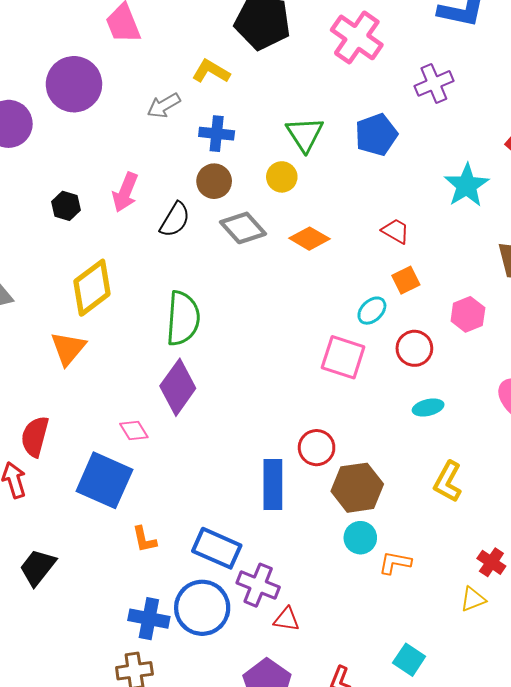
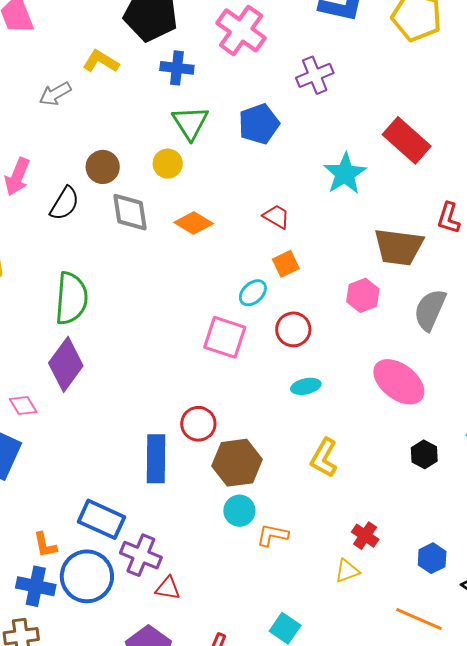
blue cross: (217, 134) -> (177, 68), moved
gray diamond: (243, 228) -> (130, 212), turned 33
pink hexagon: (468, 314) -> (363, 295), moved
orange L-shape: (144, 539) -> (45, 545), moved

